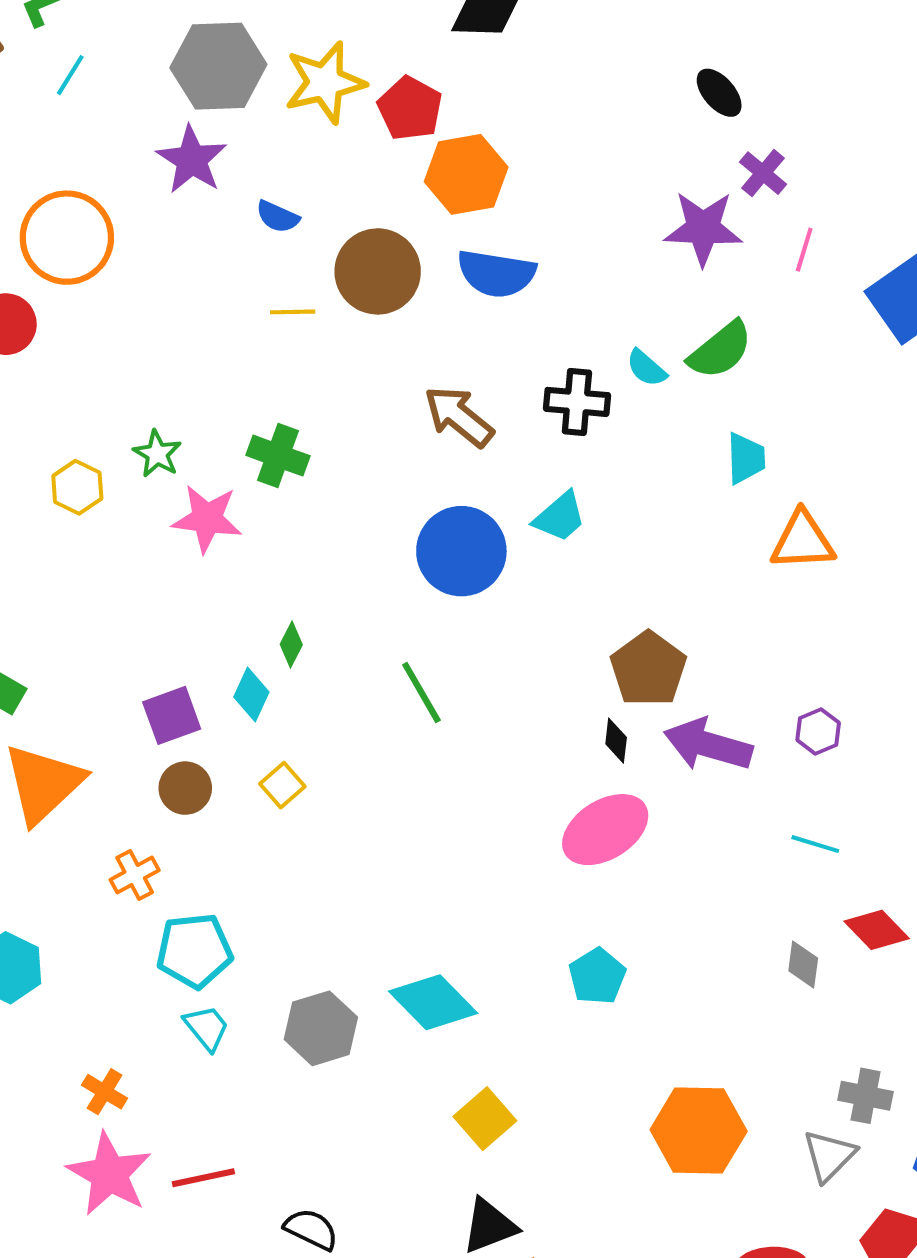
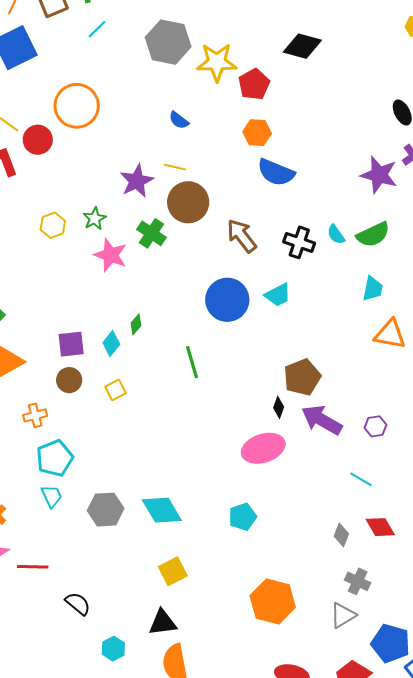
purple star: (192, 160) -> (137, 181), moved
orange hexagon: (466, 174) -> (257, 133), moved, size x0.7
brown circle: (378, 271) -> (188, 202), moved
cyan pentagon: (194, 951) -> (55, 458), turned -30
gray cross: (865, 1096) -> (358, 581), moved
gray triangle: (829, 1156) -> (343, 615), moved

